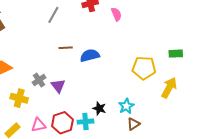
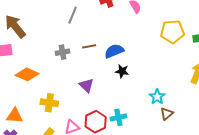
yellow pentagon: (144, 68) -> (172, 32), moved
gray cross: (39, 80) -> (63, 52), moved, turned 32
black star: (99, 108) -> (122, 71), moved

